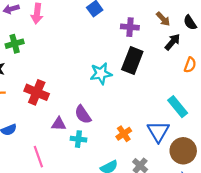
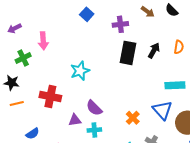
pink arrow: (37, 14) -> (43, 41), moved
black arrow: (173, 42) -> (154, 50), moved
cyan star: (101, 74) -> (80, 71), moved
cyan rectangle: (178, 107) -> (175, 85), turned -42

